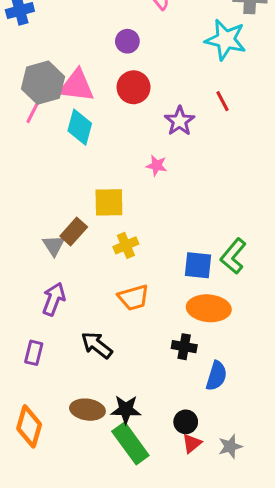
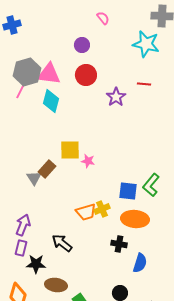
red line: (223, 101) -> (144, 84), turned -56
pink star: (157, 166) -> (88, 161), moved
yellow cross: (126, 245) -> (102, 209), moved
purple arrow: (54, 299) -> (23, 225), moved
black star: (126, 410) -> (36, 264), moved

